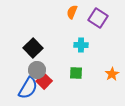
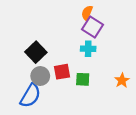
orange semicircle: (72, 12) -> (87, 13), moved
purple square: (98, 18) -> (93, 27), moved
red square: (44, 81) -> (62, 72), moved, turned 35

